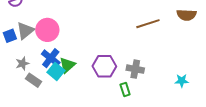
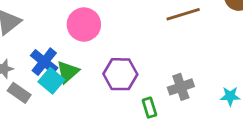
pink circle: (47, 30) -> (84, 24), moved
gray cross: (135, 69) -> (181, 87), moved, turned -30

